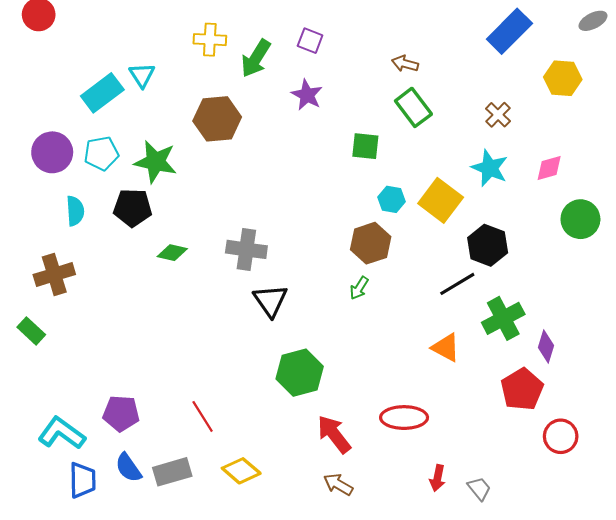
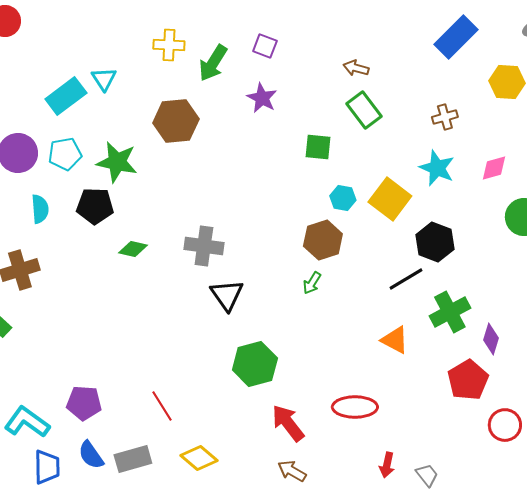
brown cross: (498, 115) -> (445, 117), turned 30

